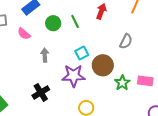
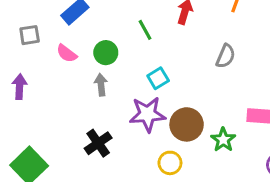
green circle: (53, 23) -> (106, 53), moved
brown circle: (103, 65) -> (187, 124), moved
green star: (122, 83) -> (223, 140), moved

